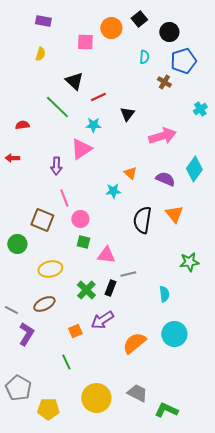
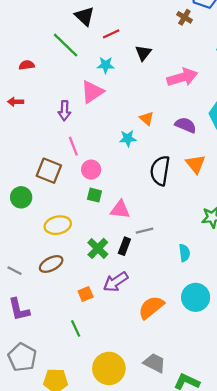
purple L-shape: (26, 334) -> (19, 310), moved, turned 135

